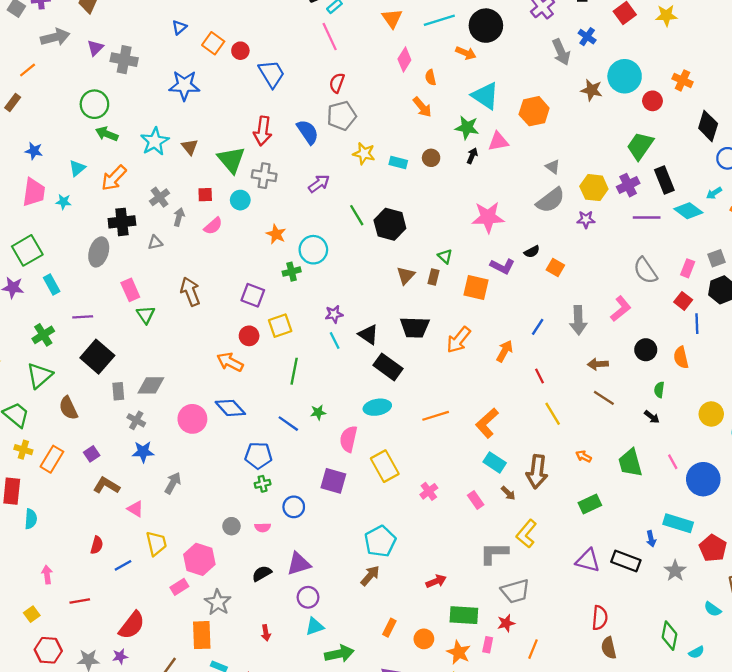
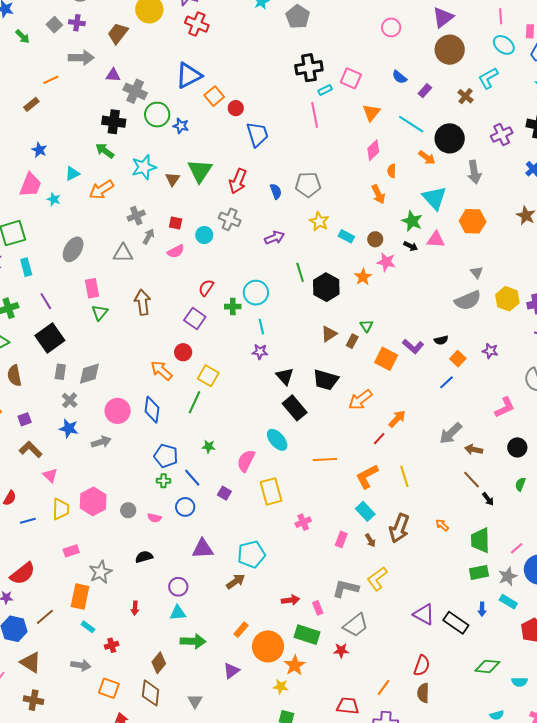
cyan line: (439, 20) -> (411, 124), turned 36
blue triangle: (179, 27) -> (189, 75), size x2.0
purple triangle: (95, 48) -> (113, 75), turned 35
gray arrow: (561, 52) -> (474, 172), moved
red semicircle: (337, 83) -> (206, 288), moved
blue star: (184, 85) -> (181, 126), size x0.6
green circle: (94, 104) -> (157, 115), moved
blue semicircle: (308, 132) -> (276, 191), size x0.7
black arrow: (472, 156) -> (411, 246), turned 80
green triangle: (231, 160) -> (200, 171), moved
pink star: (488, 217) -> (386, 262), moved, size x0.7
purple star: (586, 219) -> (490, 351), moved
black cross: (122, 222) -> (114, 122), moved
orange star: (276, 234) -> (363, 277), moved
gray triangle: (155, 242) -> (123, 253), size x1.5
purple line: (83, 317) -> (46, 301), turned 48
gray arrow: (578, 320) -> (451, 433), moved, turned 35
yellow square: (280, 326) -> (208, 376), moved, turned 35
blue line: (538, 327) -> (446, 382), moved
cyan line: (335, 340) -> (261, 327), moved
green line: (294, 371) -> (194, 402), moved
red line: (539, 376) -> (379, 439), moved, turned 56
gray diamond: (151, 385) -> (89, 374), turned -30
cyan ellipse: (377, 407) -> (277, 440), turned 45
blue diamond: (230, 408) -> (152, 410), turned 36
green star: (318, 412) -> (209, 447), moved
yellow line: (553, 414) -> (404, 476), moved
black arrow: (652, 417) -> (488, 499), moved
blue line: (288, 424) -> (192, 478), moved
pink line: (673, 462) -> (517, 548), turned 64
purple square: (333, 481) -> (224, 493), size x0.6
gray arrow: (173, 483) -> (101, 442), moved, turned 30
pink rectangle: (476, 500) -> (341, 539), turned 42
green rectangle: (590, 504) -> (479, 572), moved
cyan rectangle: (678, 523) -> (508, 602), size x0.7
pink hexagon: (199, 559) -> (93, 501), moved
purple triangle: (299, 564) -> (203, 549), moved
gray star: (675, 571) -> (508, 576), moved
gray trapezoid: (515, 591) -> (356, 625), turned -36
cyan semicircle: (713, 609) -> (520, 682), turned -49
green diamond: (669, 636) -> (487, 666), moved, turned 70
orange circle: (424, 639) -> (268, 646), size x1.8
pink rectangle: (488, 645) -> (318, 608), moved, turned -48
orange line: (533, 649) -> (383, 688), moved

